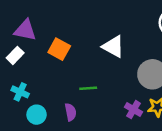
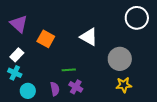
purple triangle: (25, 30) -> (19, 24), turned 30
white rectangle: (15, 55) -> (17, 55), moved
purple cross: (133, 110) -> (76, 87), moved

